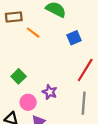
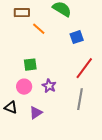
green square: (19, 76) -> (30, 65), moved, turned 32
pink circle: (28, 102) -> (24, 87), moved

